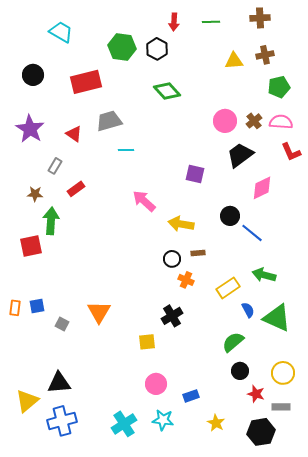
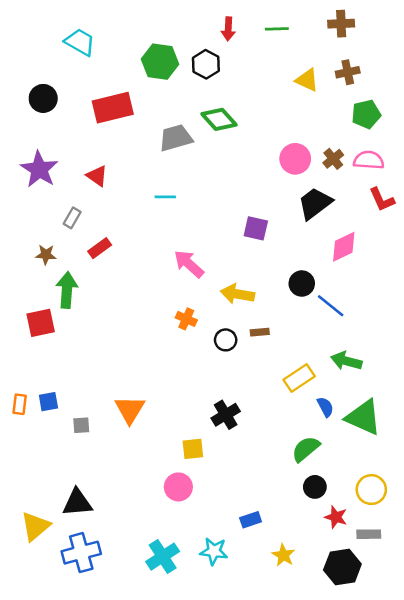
yellow triangle: (234, 61) -> (307, 80), turned 30
gray trapezoid: (109, 121) -> (176, 138), moved
orange cross: (186, 280) -> (186, 319), moved
gray square: (62, 324) -> (81, 425), turned -32
pink circle: (156, 384) -> (178, 487), moved

